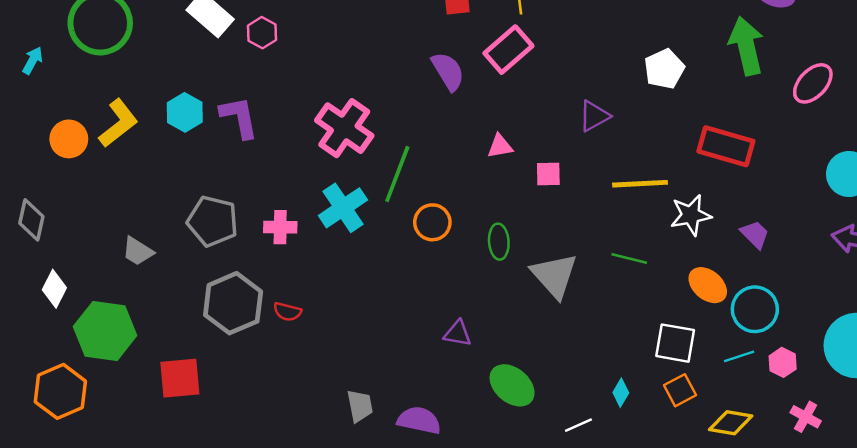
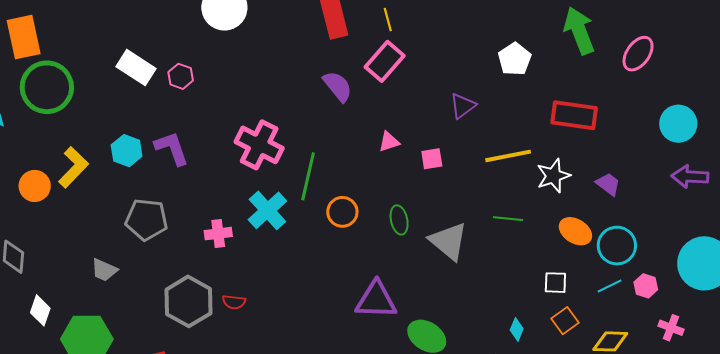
gray pentagon: (213, 221) -> (147, 220), moved
purple triangle: (458, 333) -> (376, 300), size x1.8
white square: (675, 343) -> (555, 283), size x0.7

